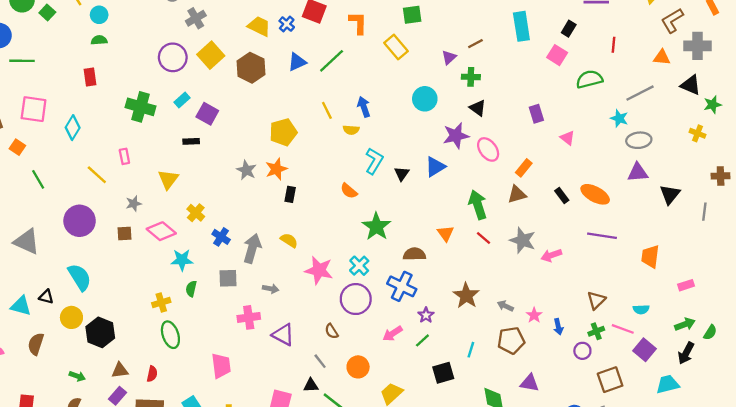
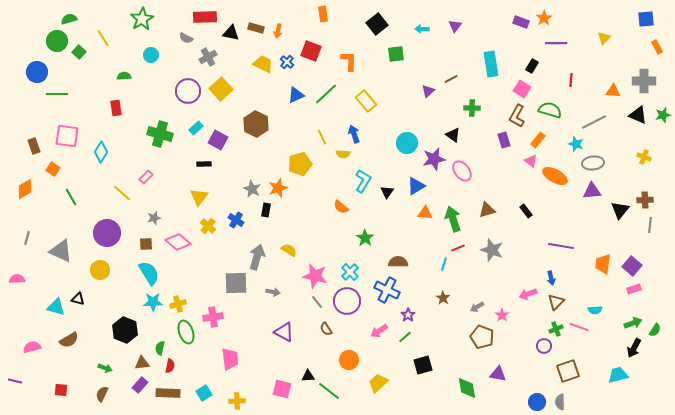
cyan circle: (99, 15) -> (151, 55), moved
brown L-shape: (672, 21) -> (517, 116), moved, turned -30
yellow rectangle: (396, 47) -> (366, 101), moved
brown hexagon: (251, 68) -> (256, 124), moved
green cross: (471, 77) -> (472, 108), moved
green semicircle: (589, 79) -> (550, 110), turned 30
cyan circle: (425, 99) -> (407, 143), moved
green star: (712, 105) -> (663, 115), moved
yellow pentagon: (283, 132) -> (300, 164), moved
pink rectangle: (124, 156) -> (146, 177), turned 56
orange rectangle: (524, 168) -> (538, 140), moved
brown cross: (721, 176) -> (645, 200), moved
yellow triangle: (168, 179) -> (199, 197), moved
black rectangle: (290, 194) -> (266, 210), moved
orange ellipse: (595, 194) -> (555, 176), moved
green star: (376, 227) -> (365, 238), size x0.7
orange triangle: (445, 233) -> (425, 213), moved, turned -49
blue cross: (221, 237) -> (236, 220), moved
red line: (483, 238) -> (458, 248), turned -64
pink arrow: (551, 255) -> (528, 294), moved
cyan star: (182, 260) -> (153, 302), moved
cyan semicircle: (80, 277) -> (149, 273), moved
gray square: (228, 278) -> (236, 283), size x1.4
green semicircle: (191, 289) -> (160, 348), moved
brown star: (466, 296) -> (443, 298), size x0.6
gray arrow: (505, 306) -> (477, 307), turned -56
yellow circle: (71, 317) -> (100, 270), moved
pink cross: (249, 317) -> (213, 317), moved
blue arrow: (558, 327) -> (551, 278), moved
brown pentagon: (511, 340) -> (482, 337), turned 30
brown semicircle: (36, 344) -> (69, 340), turned -138
cyan line: (471, 350) -> (444, 264), moved
purple square: (645, 350) -> (632, 266), moved
gray line: (320, 361) -> (317, 302), moved

